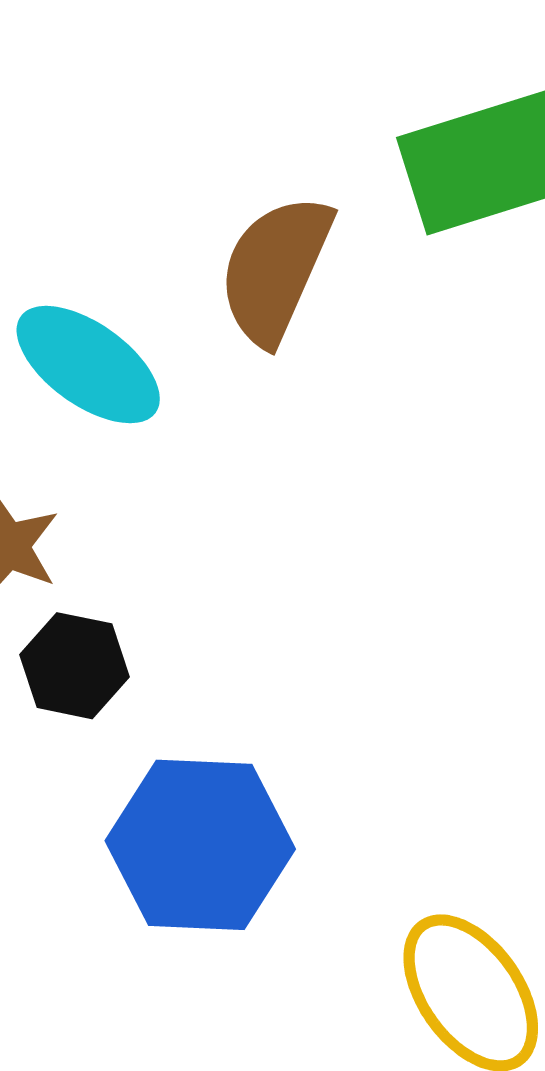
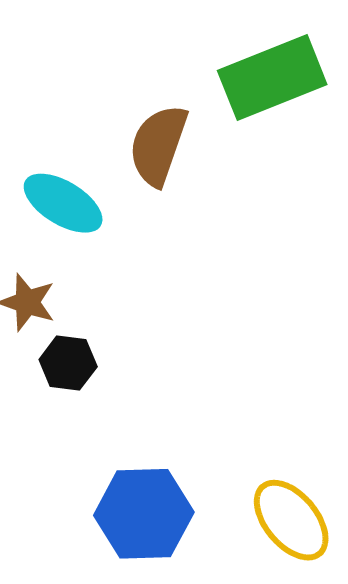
blue hexagon: (200, 845) -> (144, 514), moved

